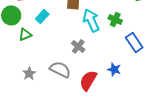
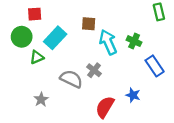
cyan rectangle: (42, 16) -> (55, 38), size x1.5
gray semicircle: (60, 69) -> (71, 79), moved

